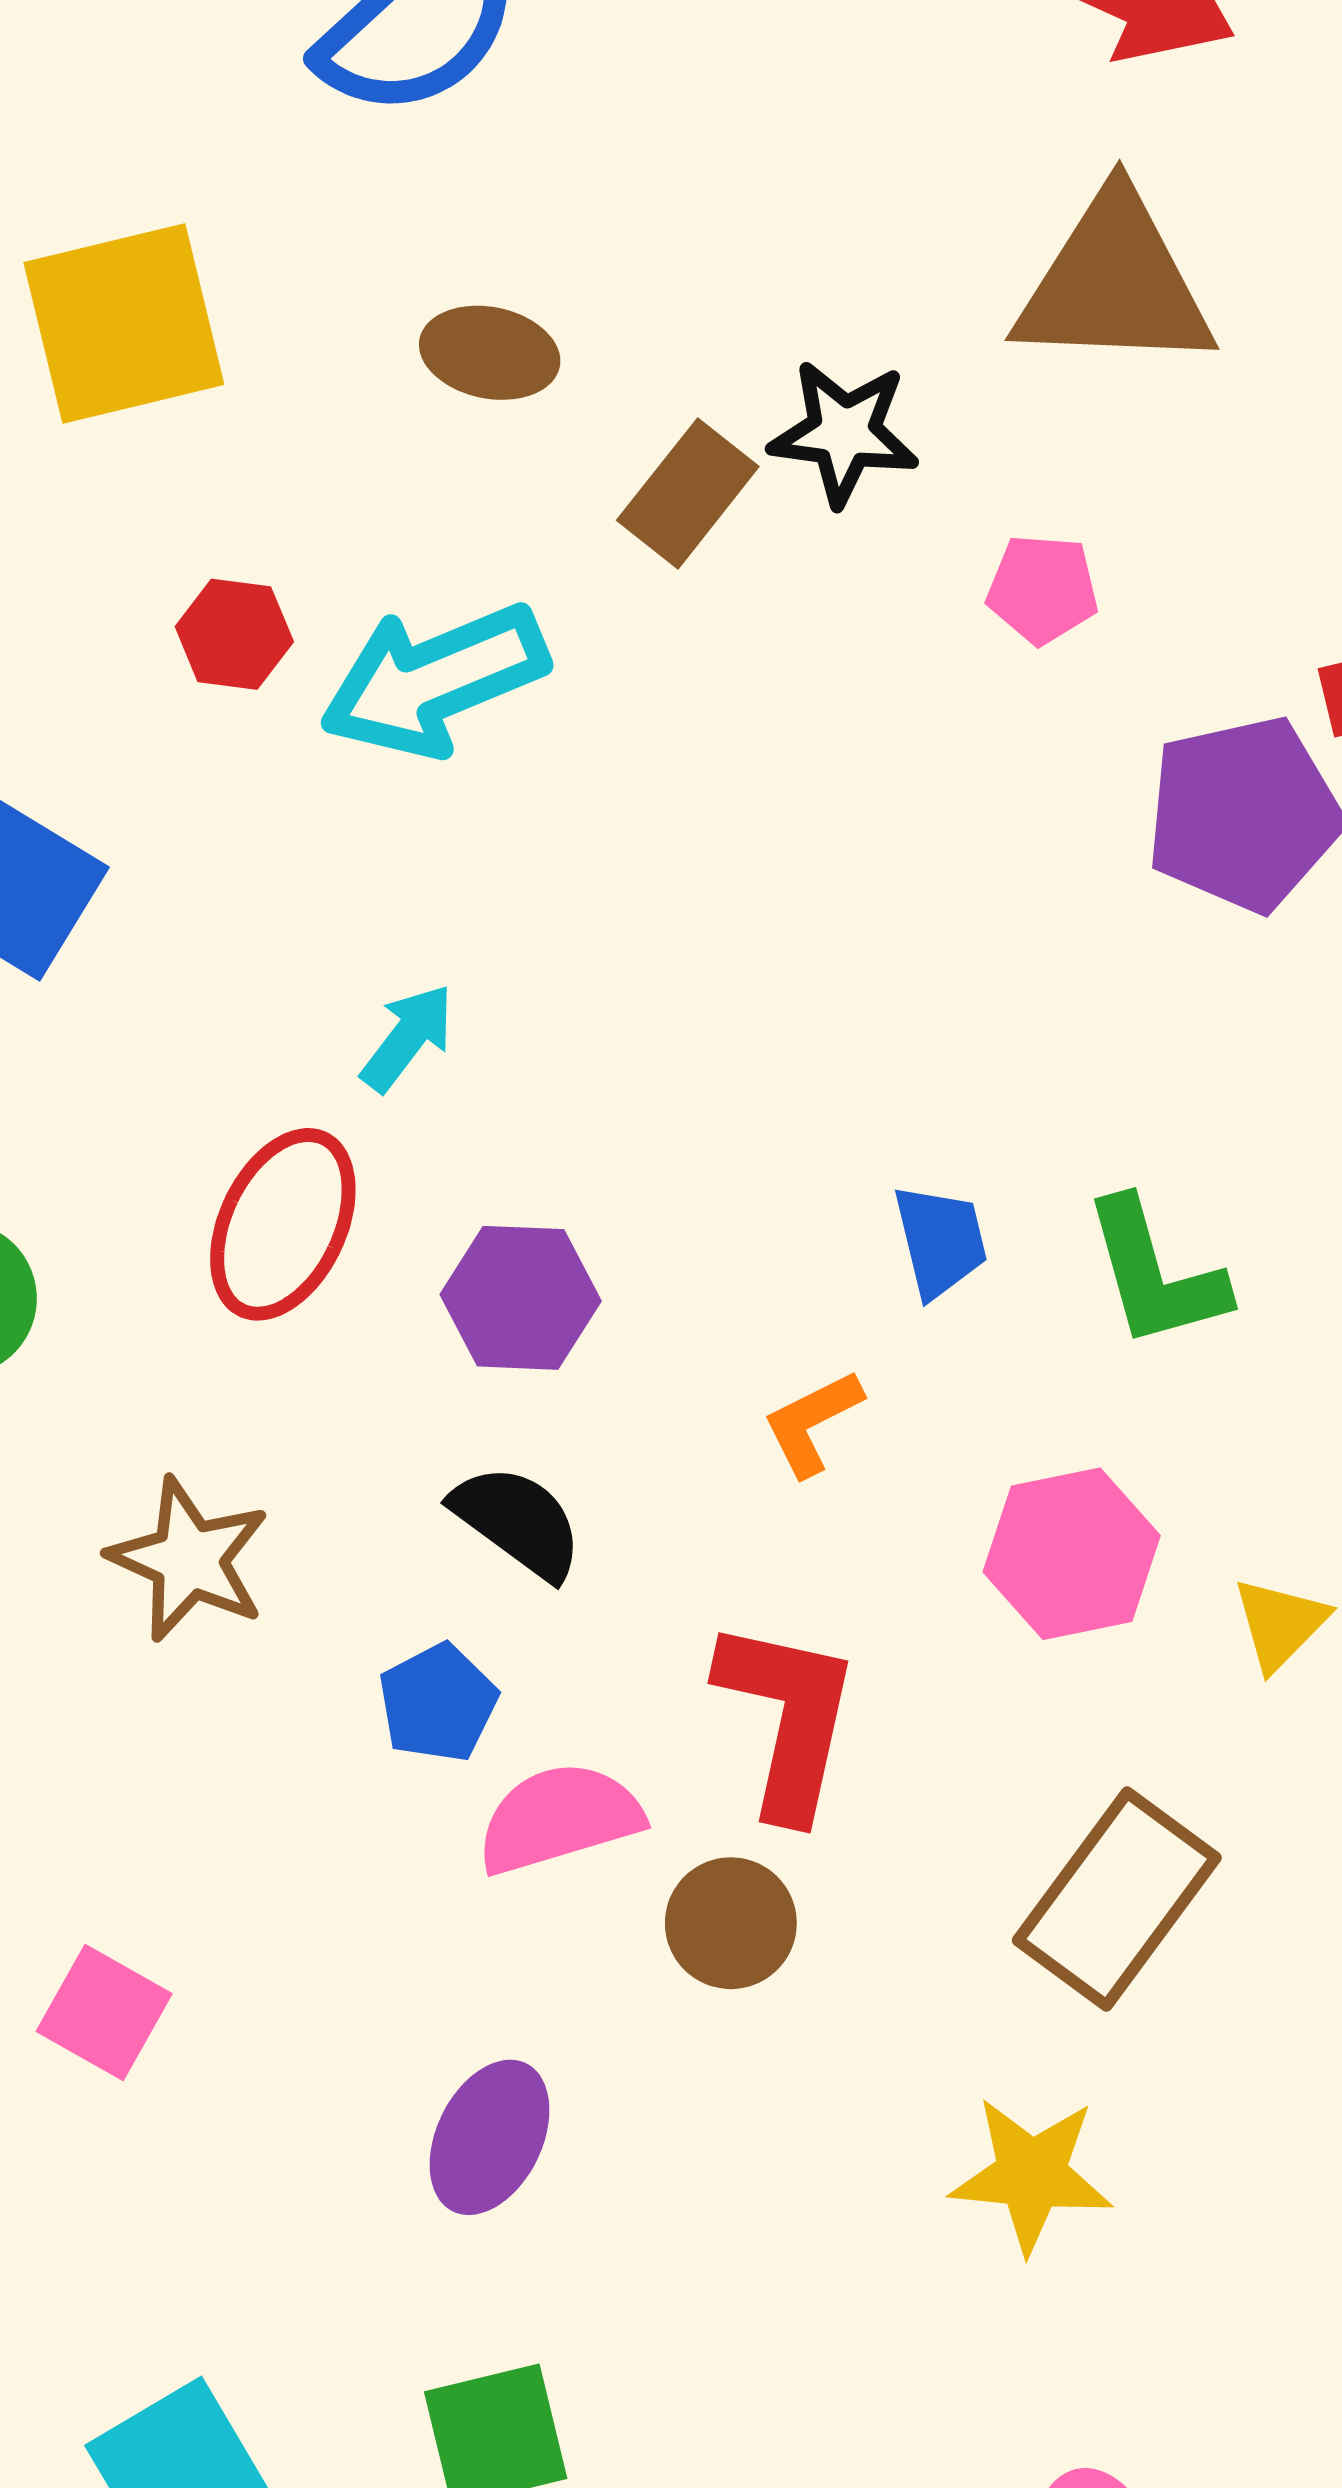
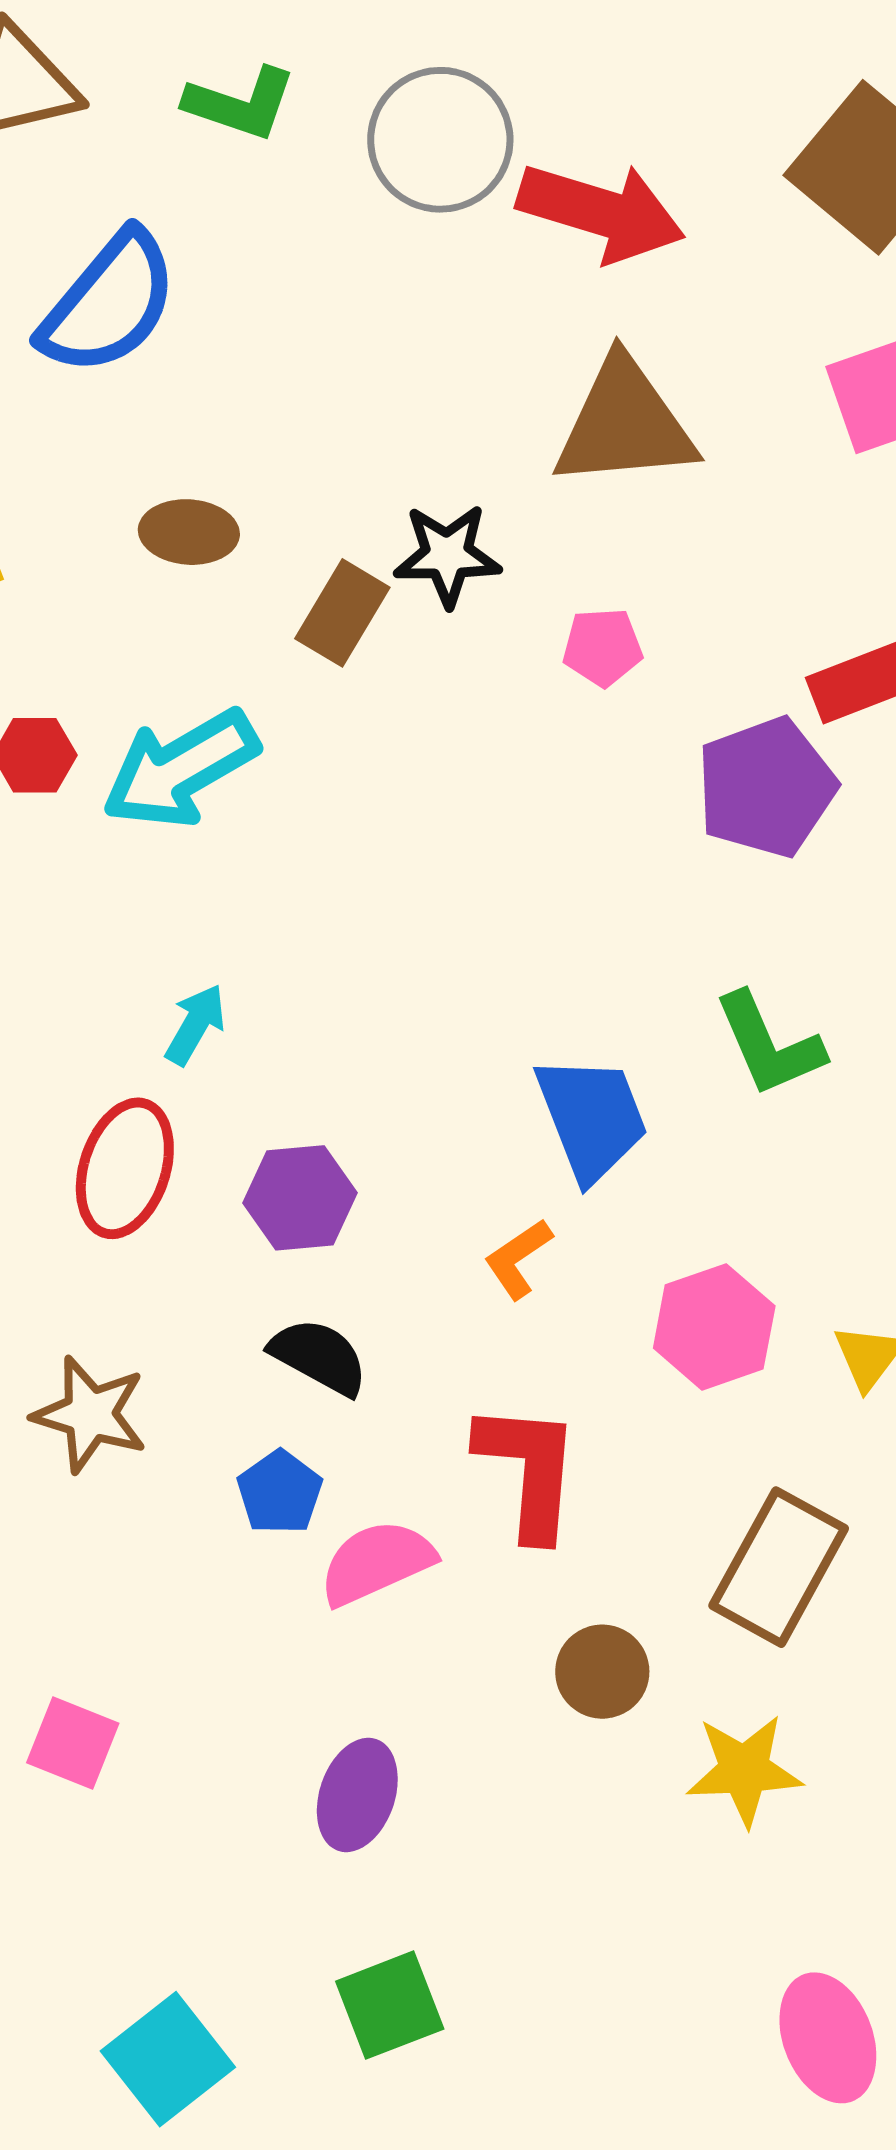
blue trapezoid: (940, 1241) -> (592, 1118), size x1.6
green L-shape: (1155, 1274) -> (769, 1045), moved
brown circle: (731, 1923) -> (602, 1672), moved

